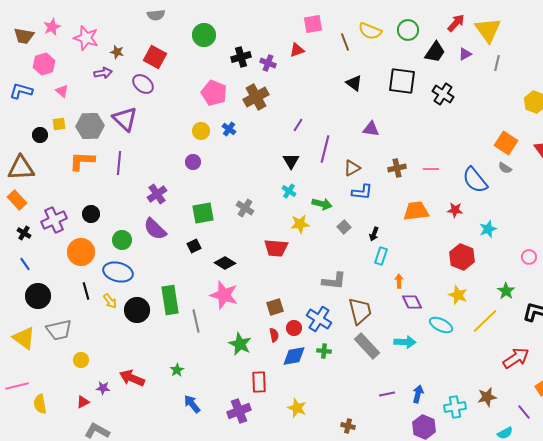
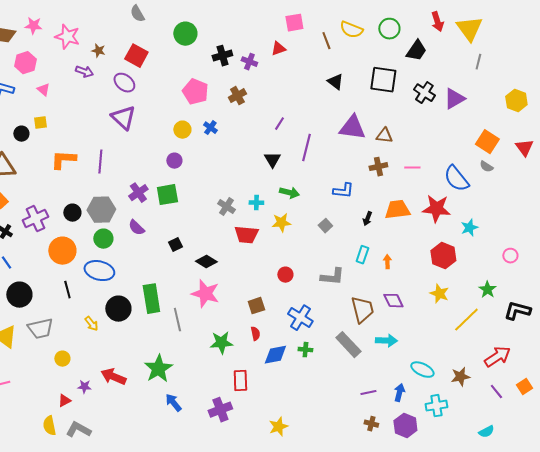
gray semicircle: (156, 15) -> (137, 14), turned 66
red arrow: (456, 23) -> (437, 22), turned 120
pink star: (52, 27) -> (33, 26), turned 30
purple triangle: (465, 54) -> (454, 99), moved, size x1.6
purple arrow: (103, 73) -> (84, 72), turned 30
brown cross: (256, 97) -> (237, 96), size x0.7
purple triangle: (125, 119) -> (123, 118), moved
gray hexagon: (90, 126) -> (101, 210), moved
purple triangle: (371, 129) -> (352, 128), size x1.6
brown triangle: (352, 168) -> (384, 136), moved, turned 36
cyan cross: (289, 191) -> (256, 203), moved, turned -32
green arrow: (322, 204) -> (289, 193), moved
red star: (455, 210) -> (436, 209), size x1.8
green square: (203, 213) -> (167, 195), moved
purple semicircle: (155, 229) -> (136, 228), size x0.7
black arrow: (374, 234) -> (367, 219), moved
red trapezoid: (276, 248) -> (246, 235), moved
gray L-shape: (334, 281) -> (332, 277), moved
orange arrow: (399, 281) -> (387, 262), moved
yellow arrow: (110, 301) -> (91, 324), moved
brown trapezoid: (360, 311) -> (362, 310), moved
cyan ellipse: (441, 325) -> (422, 370), moved
red circle: (294, 328) -> (285, 275), moved
green star: (240, 344) -> (221, 343), turned -30
green star: (177, 370) -> (158, 369), size x2.0
brown star: (487, 397) -> (460, 377), moved
yellow semicircle: (40, 404) -> (49, 426), moved
yellow star: (297, 408) -> (278, 427), moved, turned 30
purple line: (524, 412) -> (496, 392), moved
brown cross: (348, 426) -> (371, 424), moved

